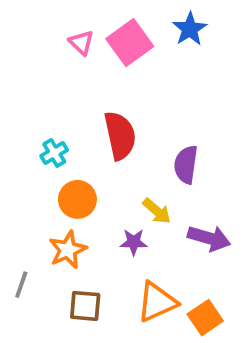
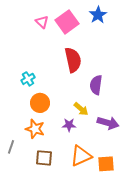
red semicircle: (120, 136) -> (73, 60), moved
orange star: (68, 250) -> (35, 129), turned -30
orange square: (205, 318) -> (106, 164), turned 30

